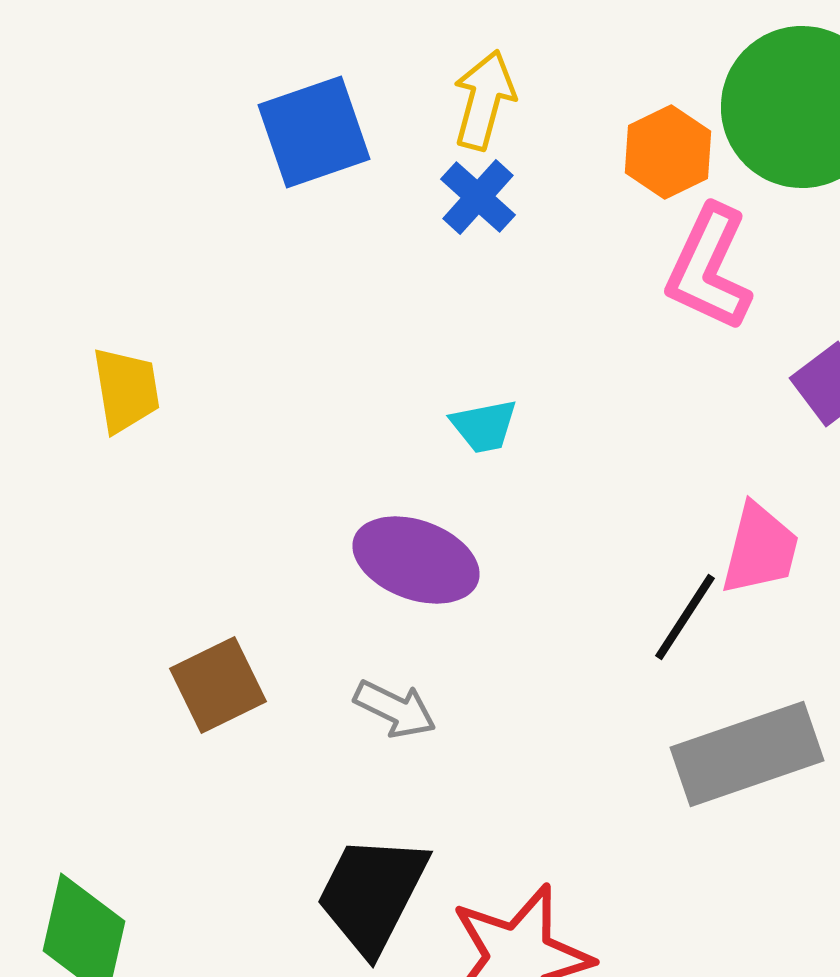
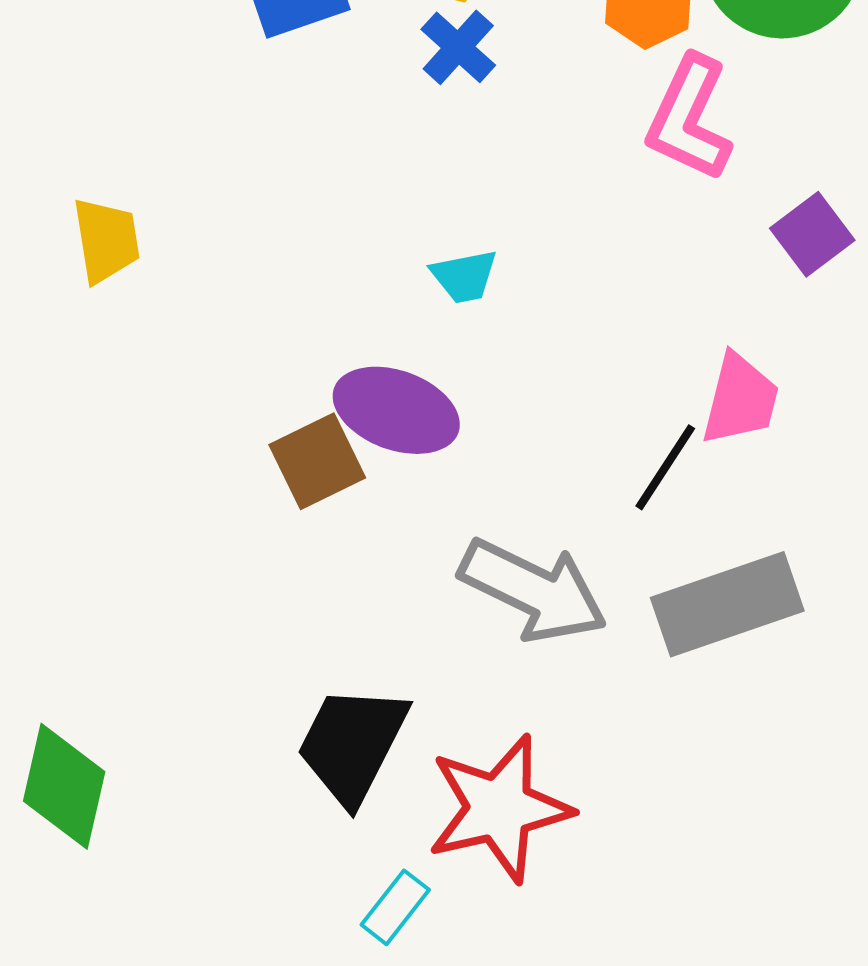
brown square: (218, 685) -> (317, 461), moved
gray arrow: (395, 709) -> (533, 590), moved, size x1.8

